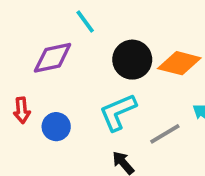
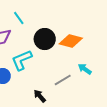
cyan L-shape: (118, 112) -> (22, 60), moved

